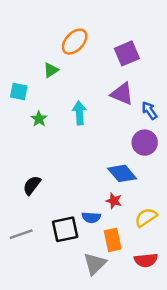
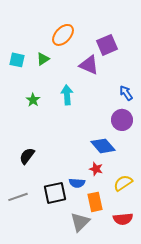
cyan square: (19, 91) -> (17, 60), moved
purple triangle: (122, 94) -> (89, 65), moved

